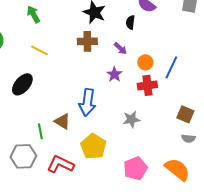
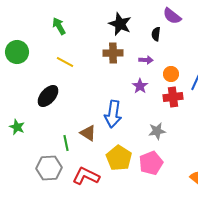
purple arrow: (120, 48) -> (146, 60), turned -40
pink pentagon: (135, 168) -> (151, 163), moved

